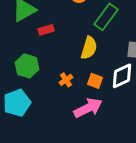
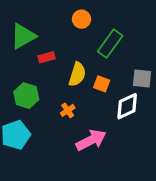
yellow semicircle: (89, 48) -> (77, 74), moved
orange square: (95, 81) -> (102, 84), moved

